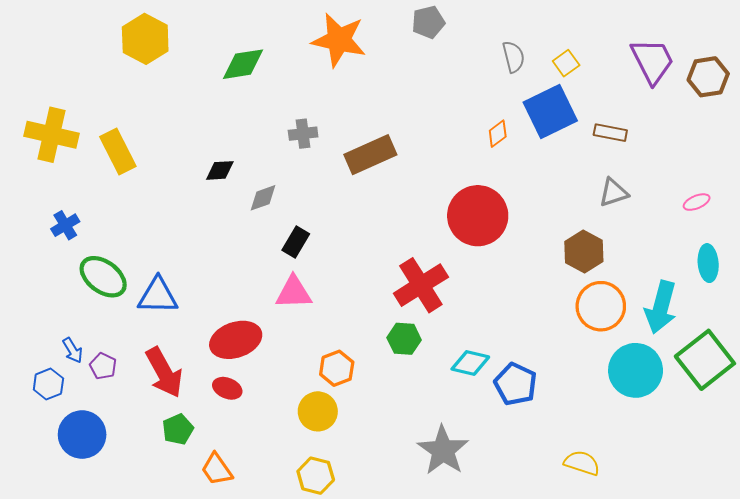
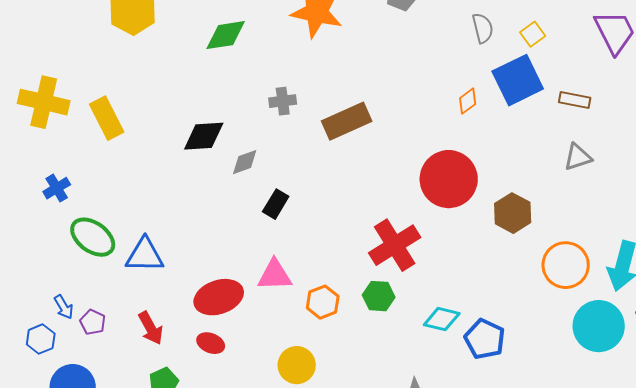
black diamond: (220, 170) -> (204, 136), size x1.5
brown hexagon: (584, 251) -> (513, 213), moved
pink triangle: (294, 293) -> (275, 275), moved
orange hexagon: (337, 368) -> (323, 302), moved
red arrow: (164, 372) -> (151, 328), size x0.7

